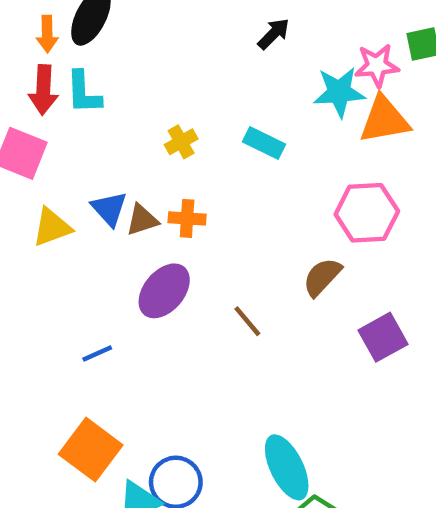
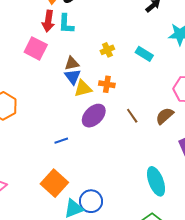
brown triangle: (142, 220) -> (72, 63), moved
yellow triangle: (52, 227) -> (83, 88), moved
brown line: (247, 321) -> (132, 116), moved
cyan ellipse: (287, 467) -> (156, 181), moved

